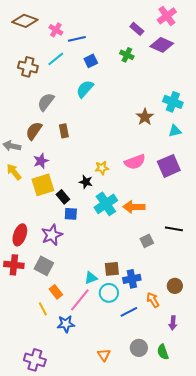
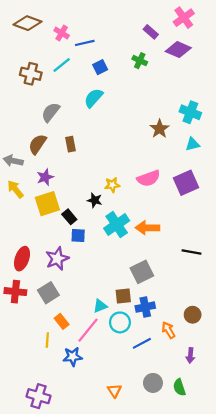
gray square: (147, 241) -> (142, 272), moved, size x1.5
gray square: (44, 266) -> (48, 293), turned 30
yellow line: (43, 309) -> (47, 340), turned 32

